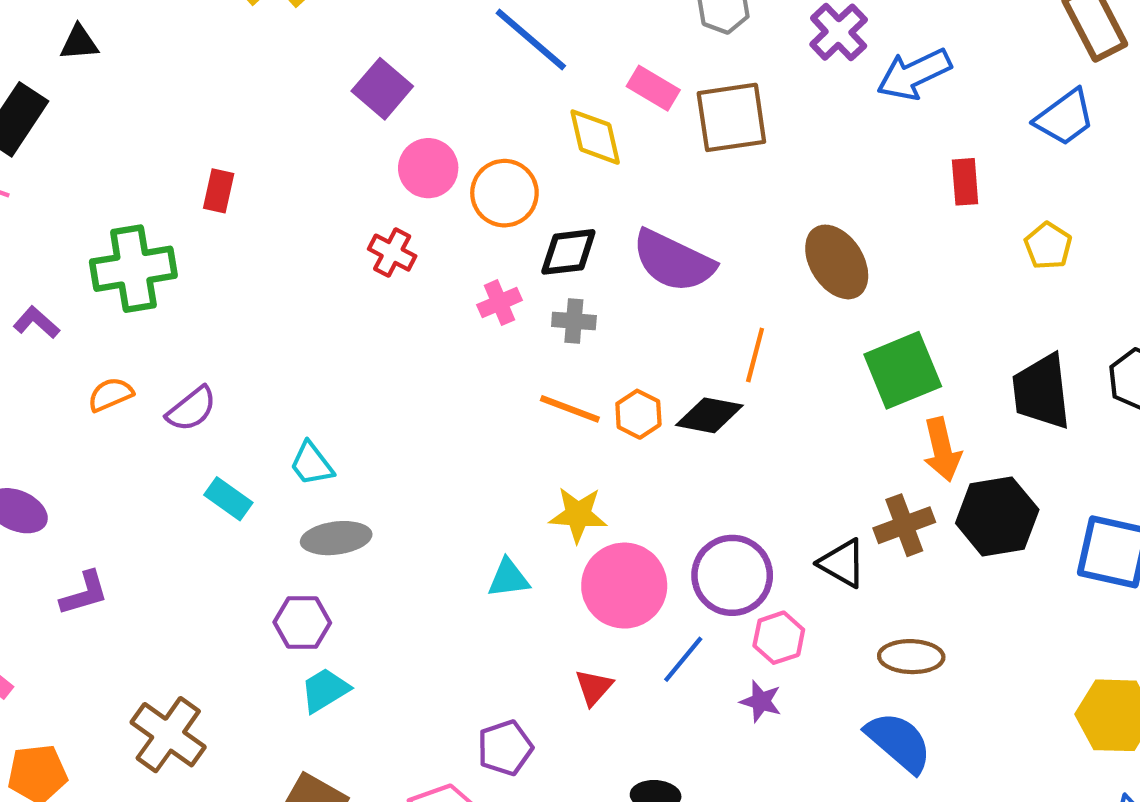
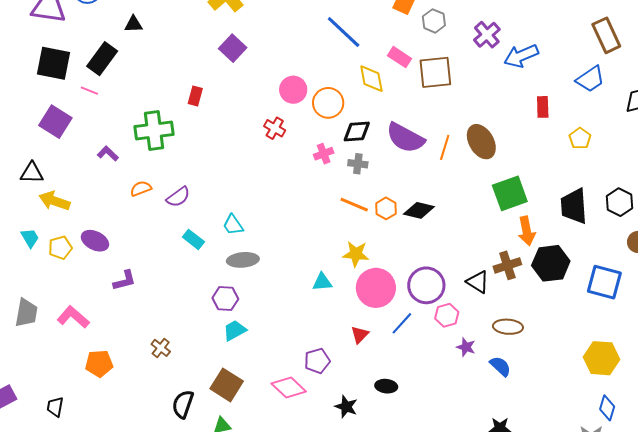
purple square: (382, 89) -> (233, 48), moved
orange line: (755, 355) -> (445, 147), moved
purple star: (761, 701) -> (466, 347), moved
brown cross: (168, 735) -> (161, 348), size x0.6
blue semicircle: (899, 742) -> (500, 366), size x0.7

